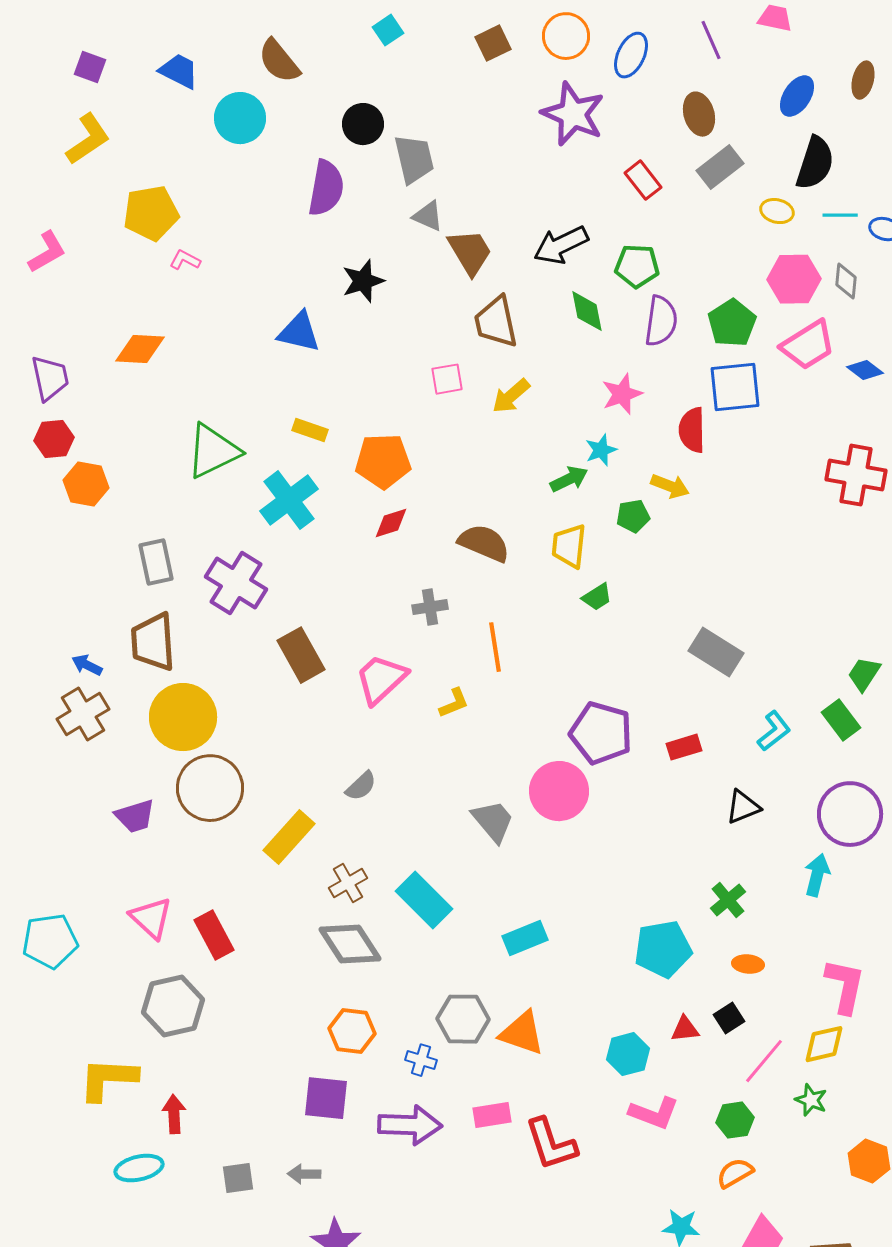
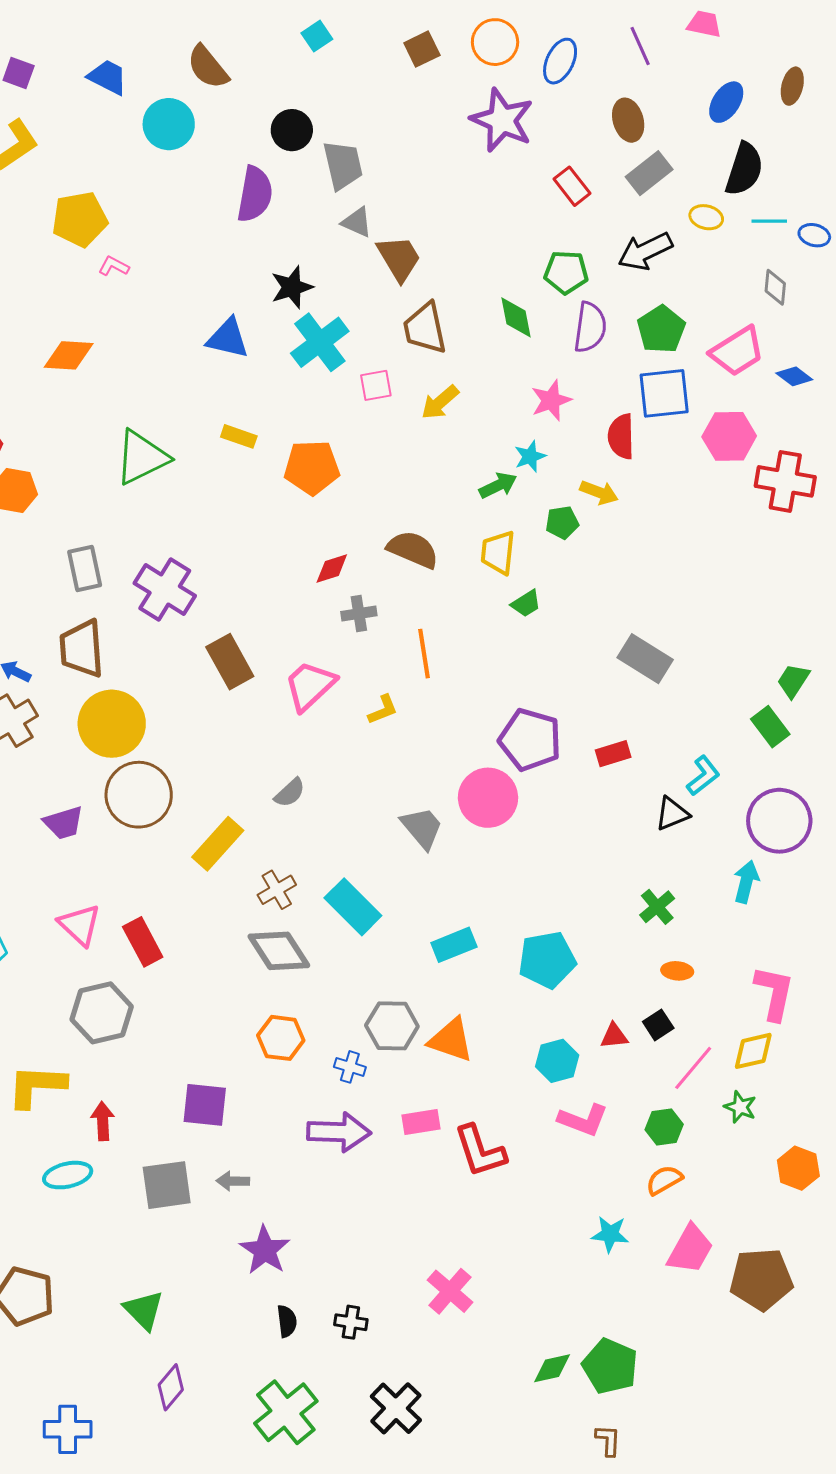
black arrow: (561, 245) -> (645, 251), moved
pink hexagon: (794, 279) -> (729, 436), moved
cyan cross: (289, 500) -> (320, 342), moved
red diamond: (391, 523) -> (332, 569), moved
cyan L-shape: (774, 731) -> (703, 776), moved
cyan pentagon: (663, 949) -> (547, 960), moved
purple square: (326, 1098) -> (205, 1105), moved
gray square: (238, 1178) -> (167, 1185), size x1.6

